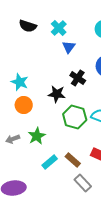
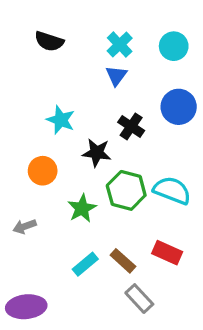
cyan cross: (59, 28) -> (120, 45), moved
cyan star: (20, 82) -> (61, 120), moved
green star: (37, 136) -> (82, 208), moved

